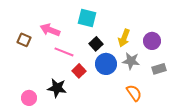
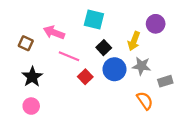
purple circle: (152, 41) -> (156, 24), moved
gray rectangle: (159, 69) -> (165, 81), moved
black star: (57, 88) -> (32, 77), moved, turned 30

